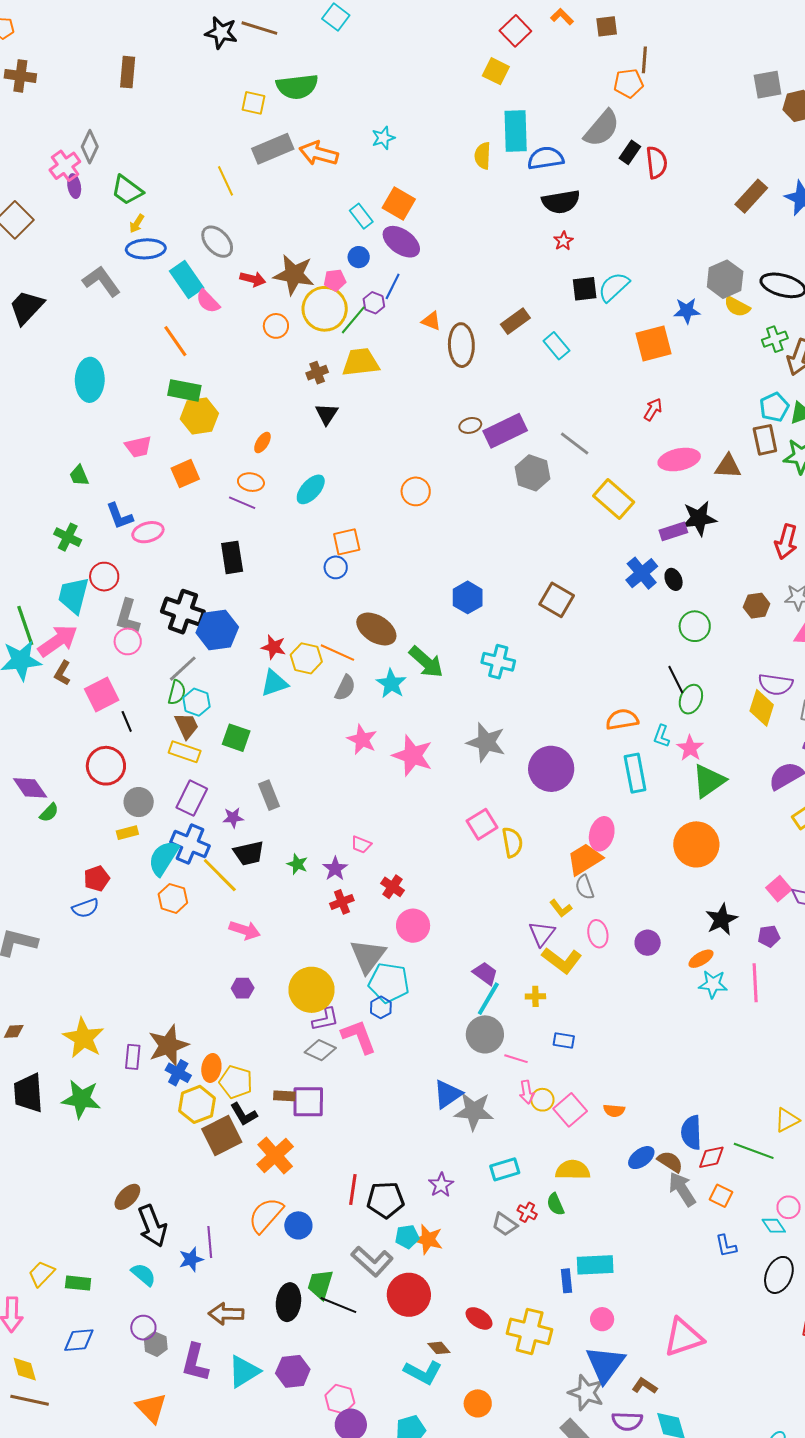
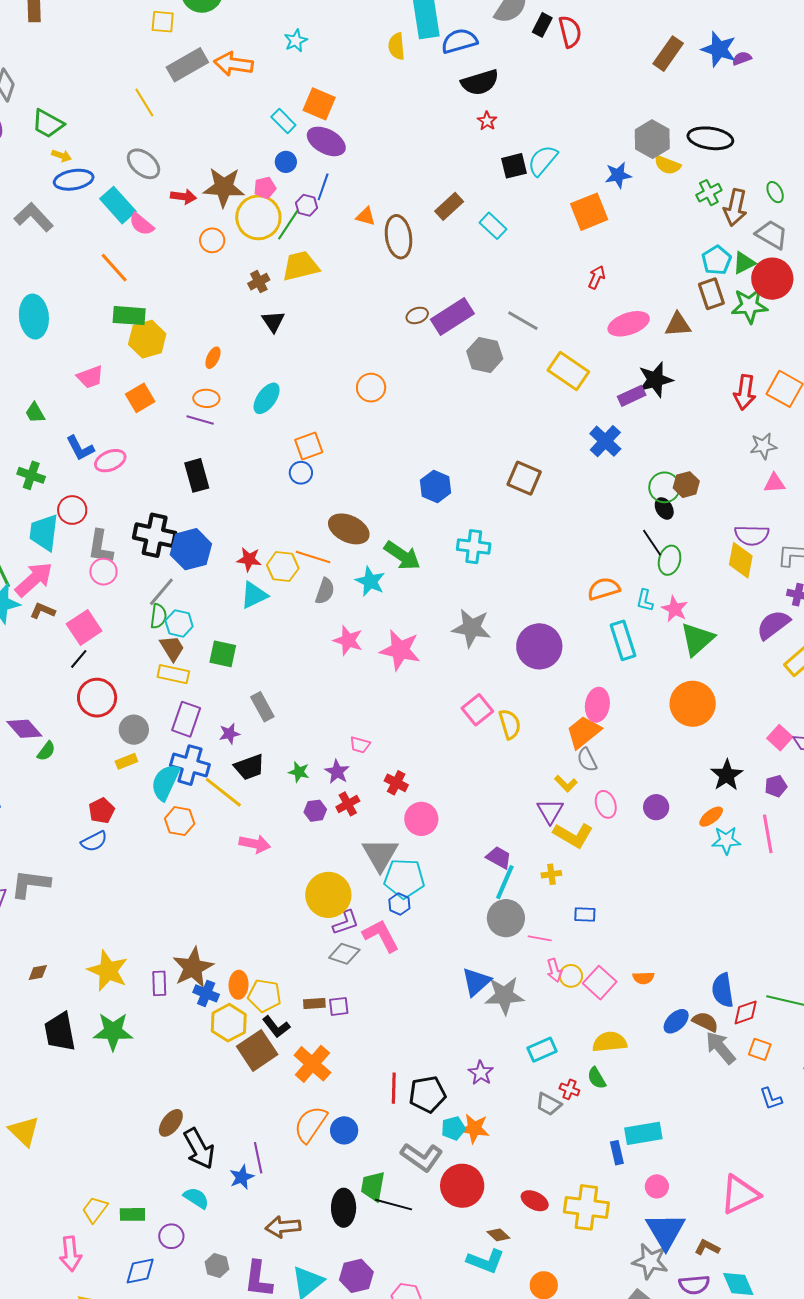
yellow arrow: (137, 224) -> (62, 156), turned -96
black ellipse: (674, 579) -> (664, 508), moved
brown hexagon: (757, 606) -> (686, 485), moved
brown L-shape: (62, 673) -> (43, 611), turned 90
black line: (127, 721) -> (79, 659), moved, turned 70
purple hexagon: (243, 988) -> (315, 811), moved
purple square: (308, 1102) -> (339, 1006), size x0.6
purple circle: (143, 1328) -> (171, 1236), moved

